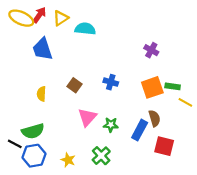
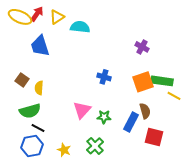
brown square: (75, 85) -> (22, 80), moved
green rectangle: (173, 86) -> (162, 81), size x1.5
green semicircle: (33, 131) -> (30, 111), moved
black line: (15, 144) -> (38, 128), moved

